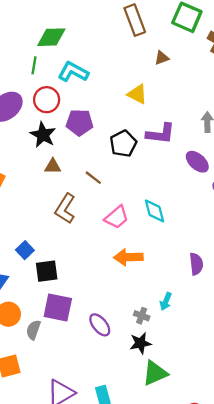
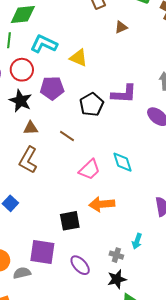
yellow triangle: (137, 94) -> (78, 58), moved
brown L-shape: (65, 209) -> (28, 160), moved
black square: (47, 271) -> (70, 221), moved
gray semicircle: (33, 330) -> (22, 273), turned 60

